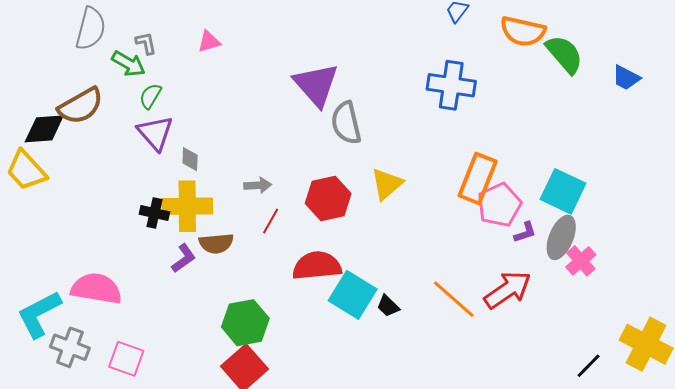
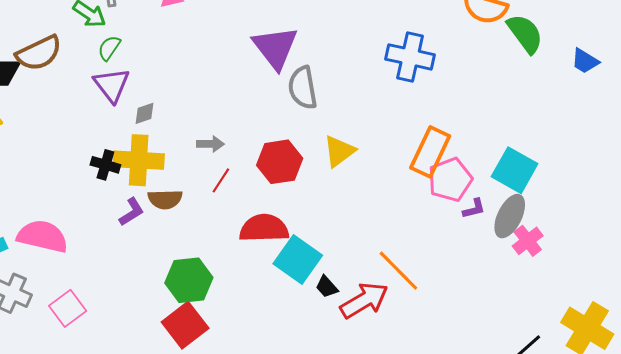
gray diamond: (190, 159) -> (145, 113), turned 65
red arrow: (508, 290) -> (364, 300), moved
black trapezoid: (388, 306) -> (327, 287), moved
pink square: (126, 359) -> (68, 308), turned 30

